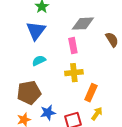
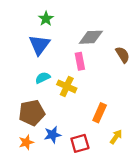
yellow cross: (74, 73) -> (67, 86), moved, turned 30
yellow arrow: (97, 114) -> (116, 137), moved

